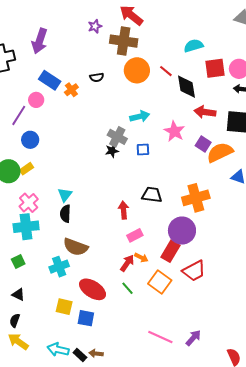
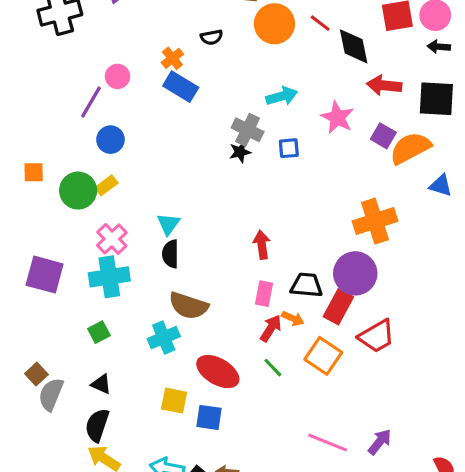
blue rectangle: (50, 80) -> (181, 87), moved
black trapezoid: (152, 195) -> (307, 285), moved
pink rectangle: (135, 235) -> (264, 294), moved, turned -49
black semicircle: (15, 320) -> (97, 425), size x1.5

